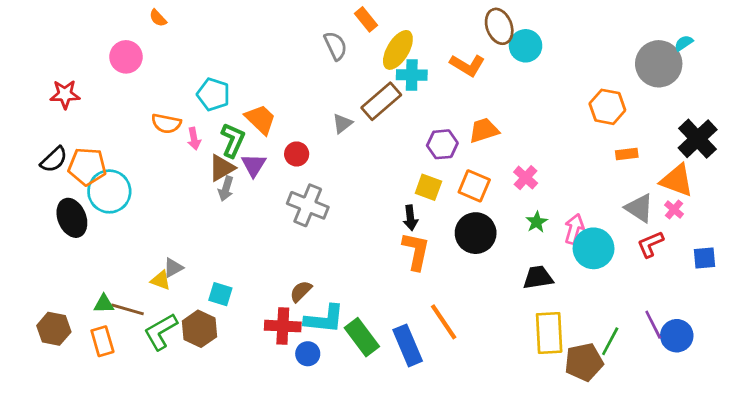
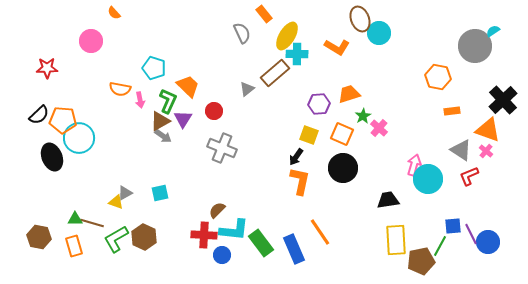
gray arrow: (226, 189) -> (163, 136), turned -72
black arrow: (410, 218) -> (296, 157), turned 42
green star: (537, 222) -> (363, 116), moved
blue square: (705, 258) -> (453, 226), moved
cyan square: (220, 294) -> (160, 193), moved, turned -30

